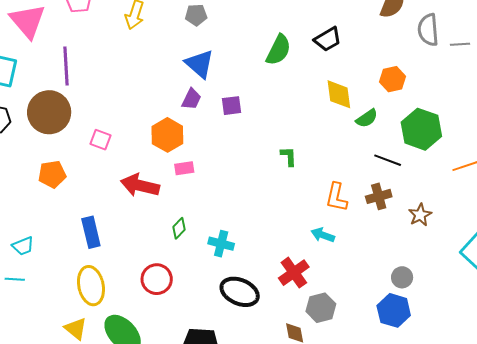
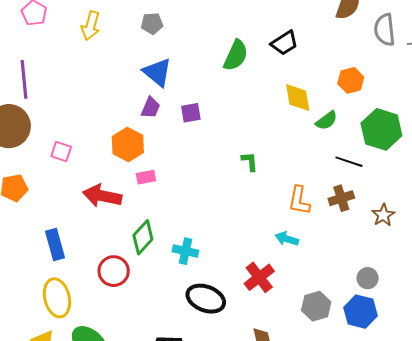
green diamond: (179, 228) -> (143, 237), size x1.6
red circle: (157, 279) -> (114, 271), moved
gray hexagon: (321, 308) -> (316, 306), moved

